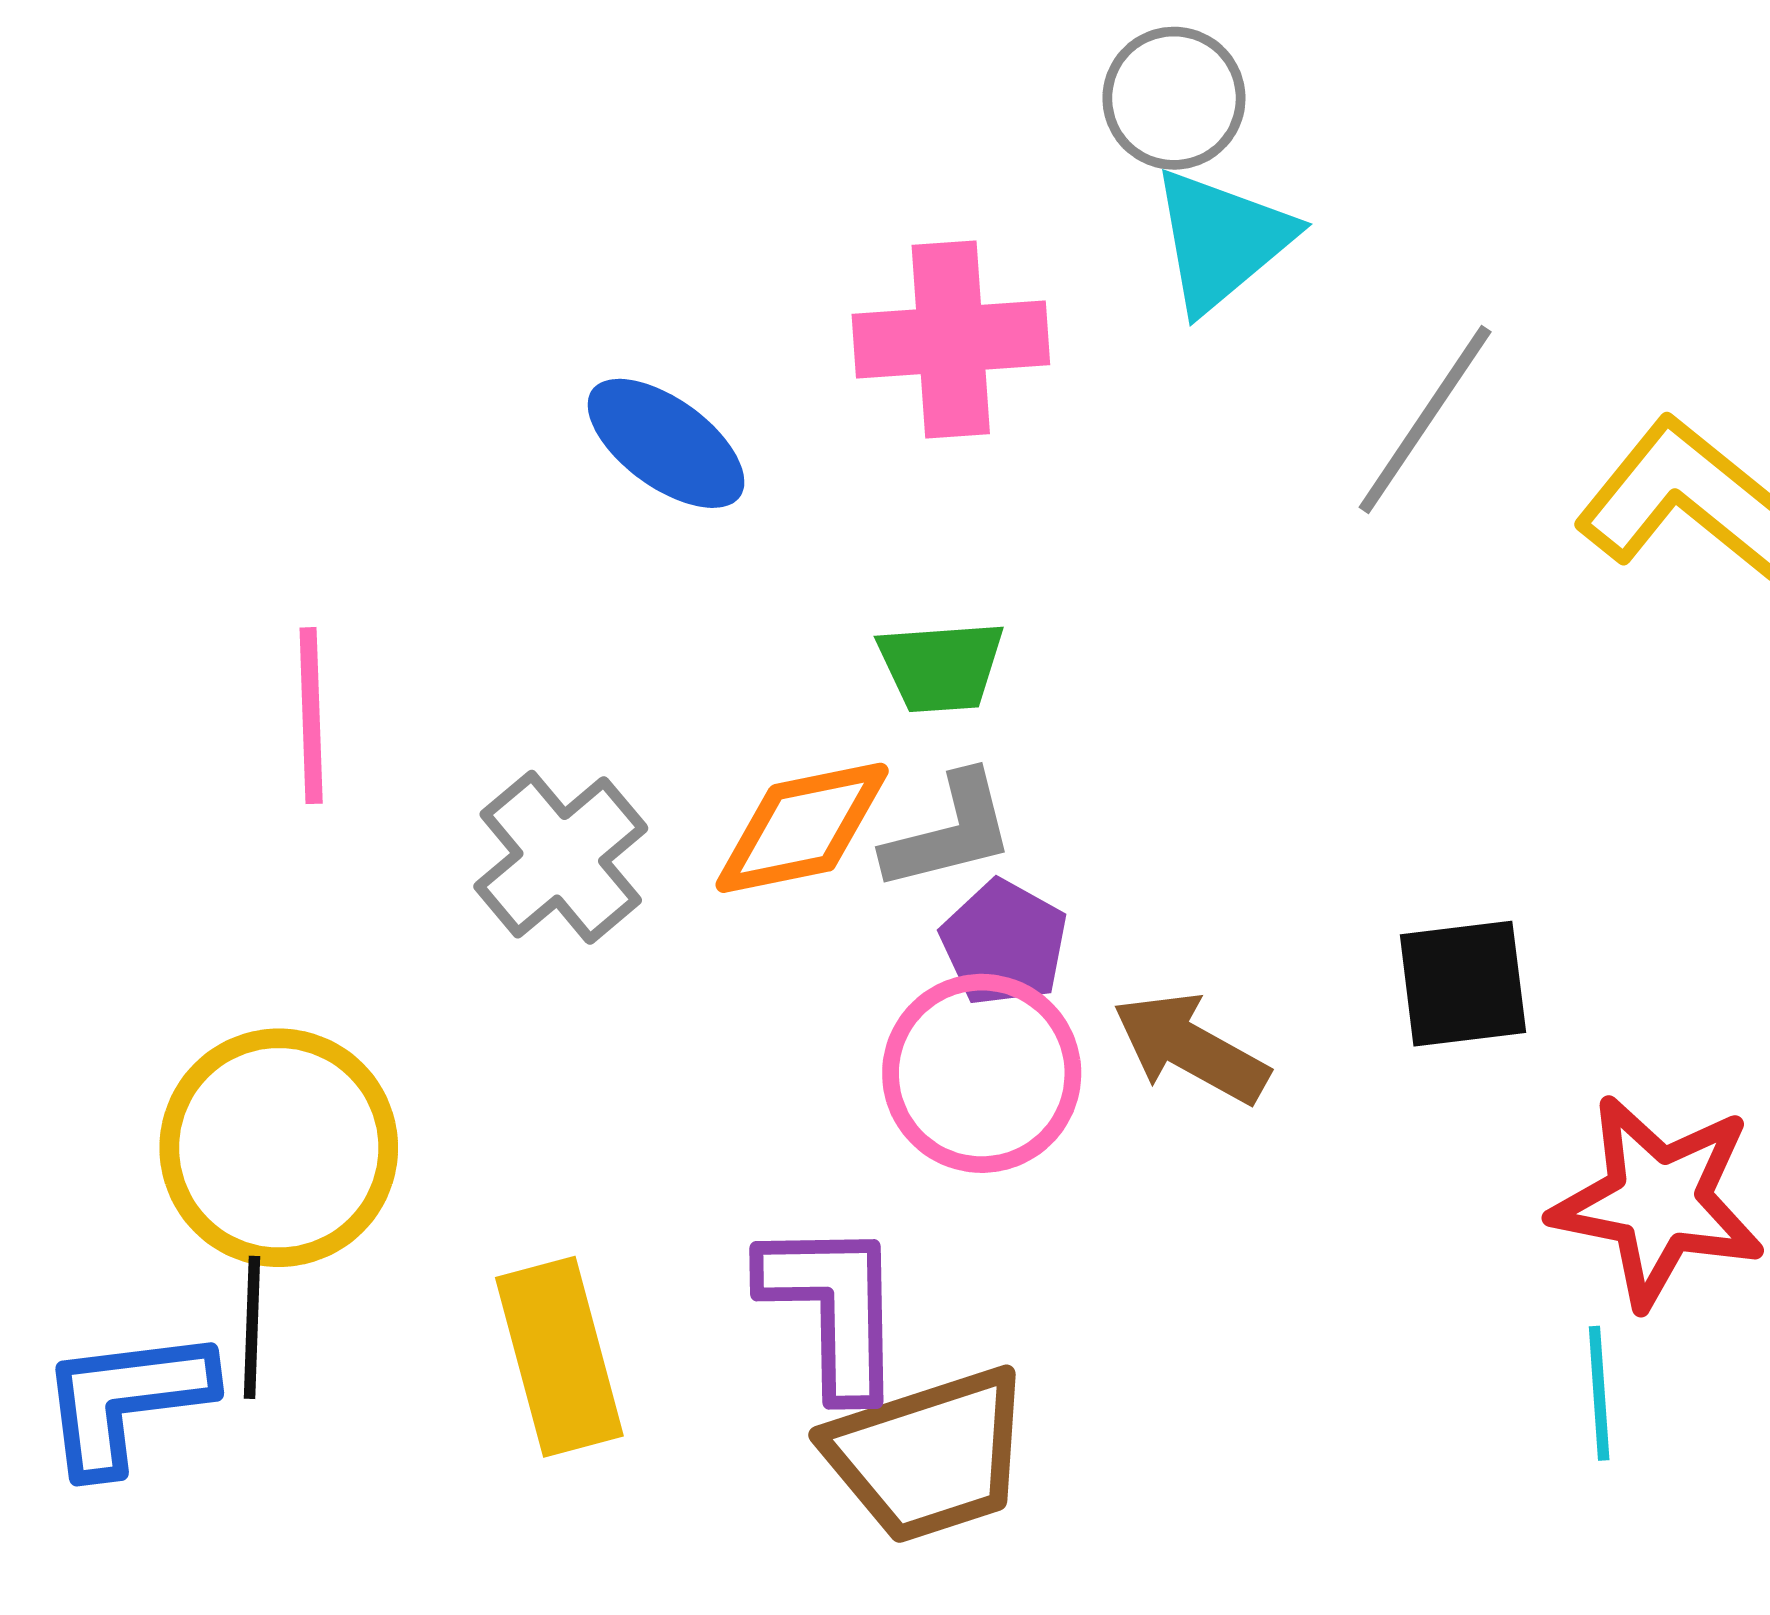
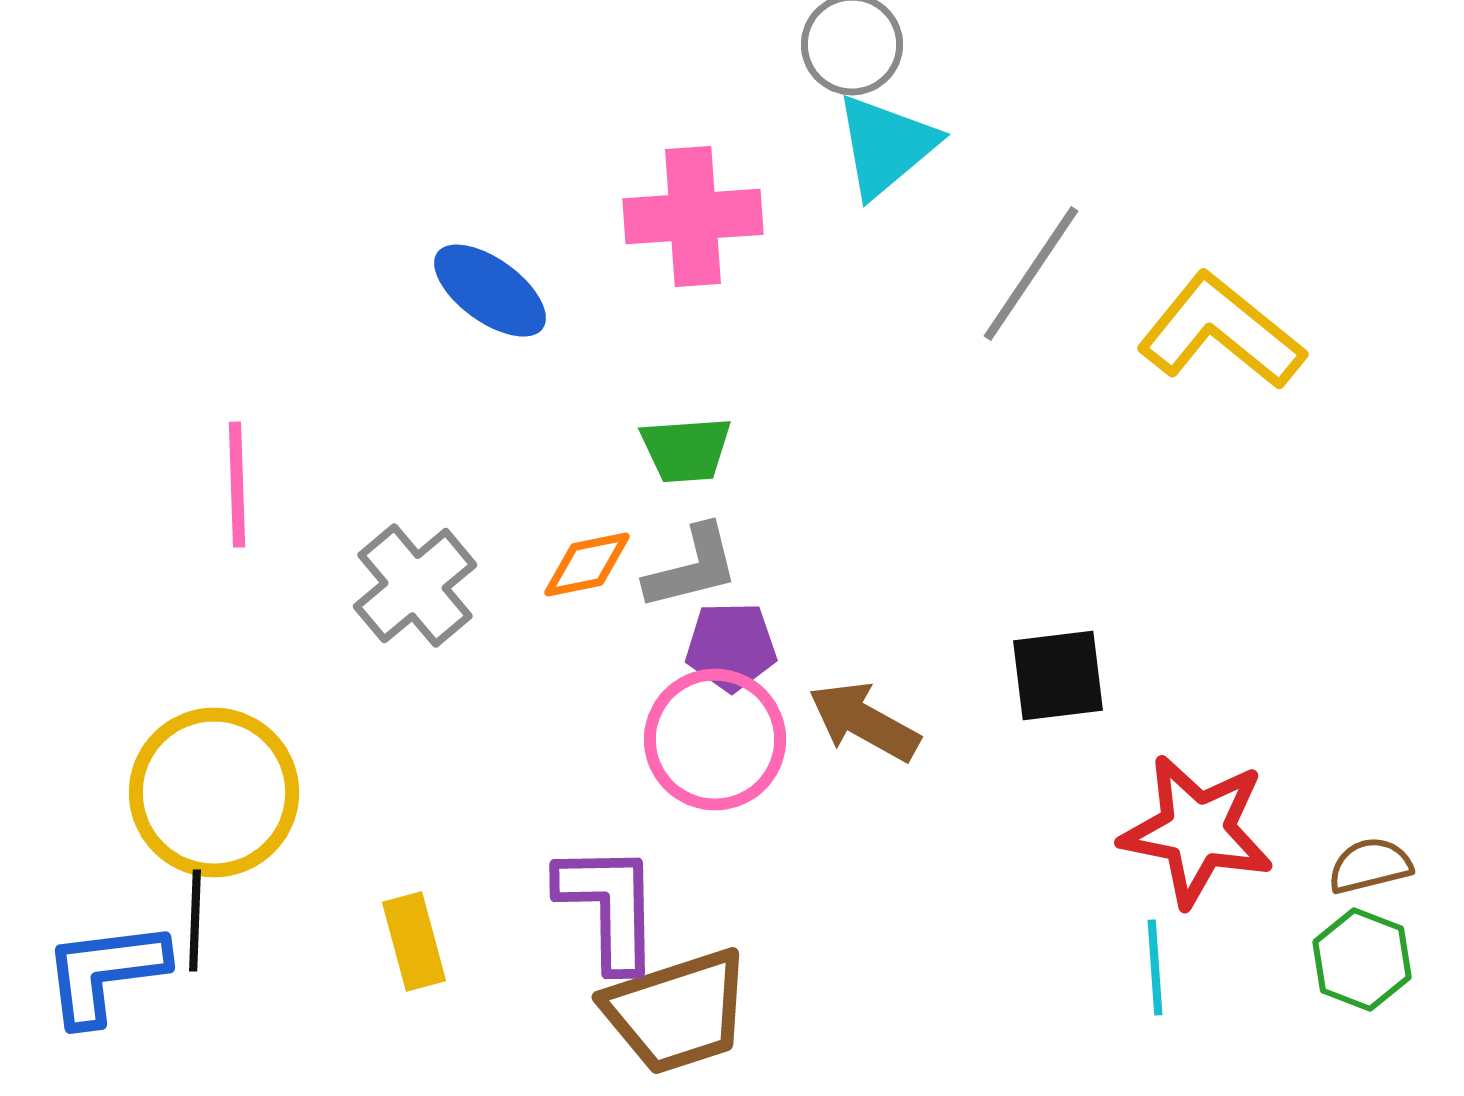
orange diamond: (802, 828) -> (587, 565), size x0.7
purple pentagon: (1004, 943) -> (731, 647), turned -30
yellow rectangle: (559, 1357) -> (414, 942), size x0.7

